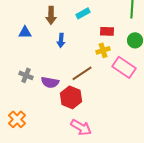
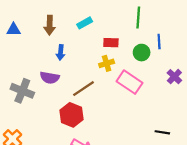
blue triangle: (25, 32) -> (14, 30), moved
gray cross: (26, 75) -> (22, 91), size x1.5
purple semicircle: (50, 82) -> (50, 78), moved

